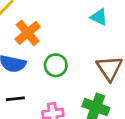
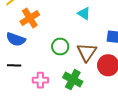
green circle: (56, 65) -> (60, 46), moved

